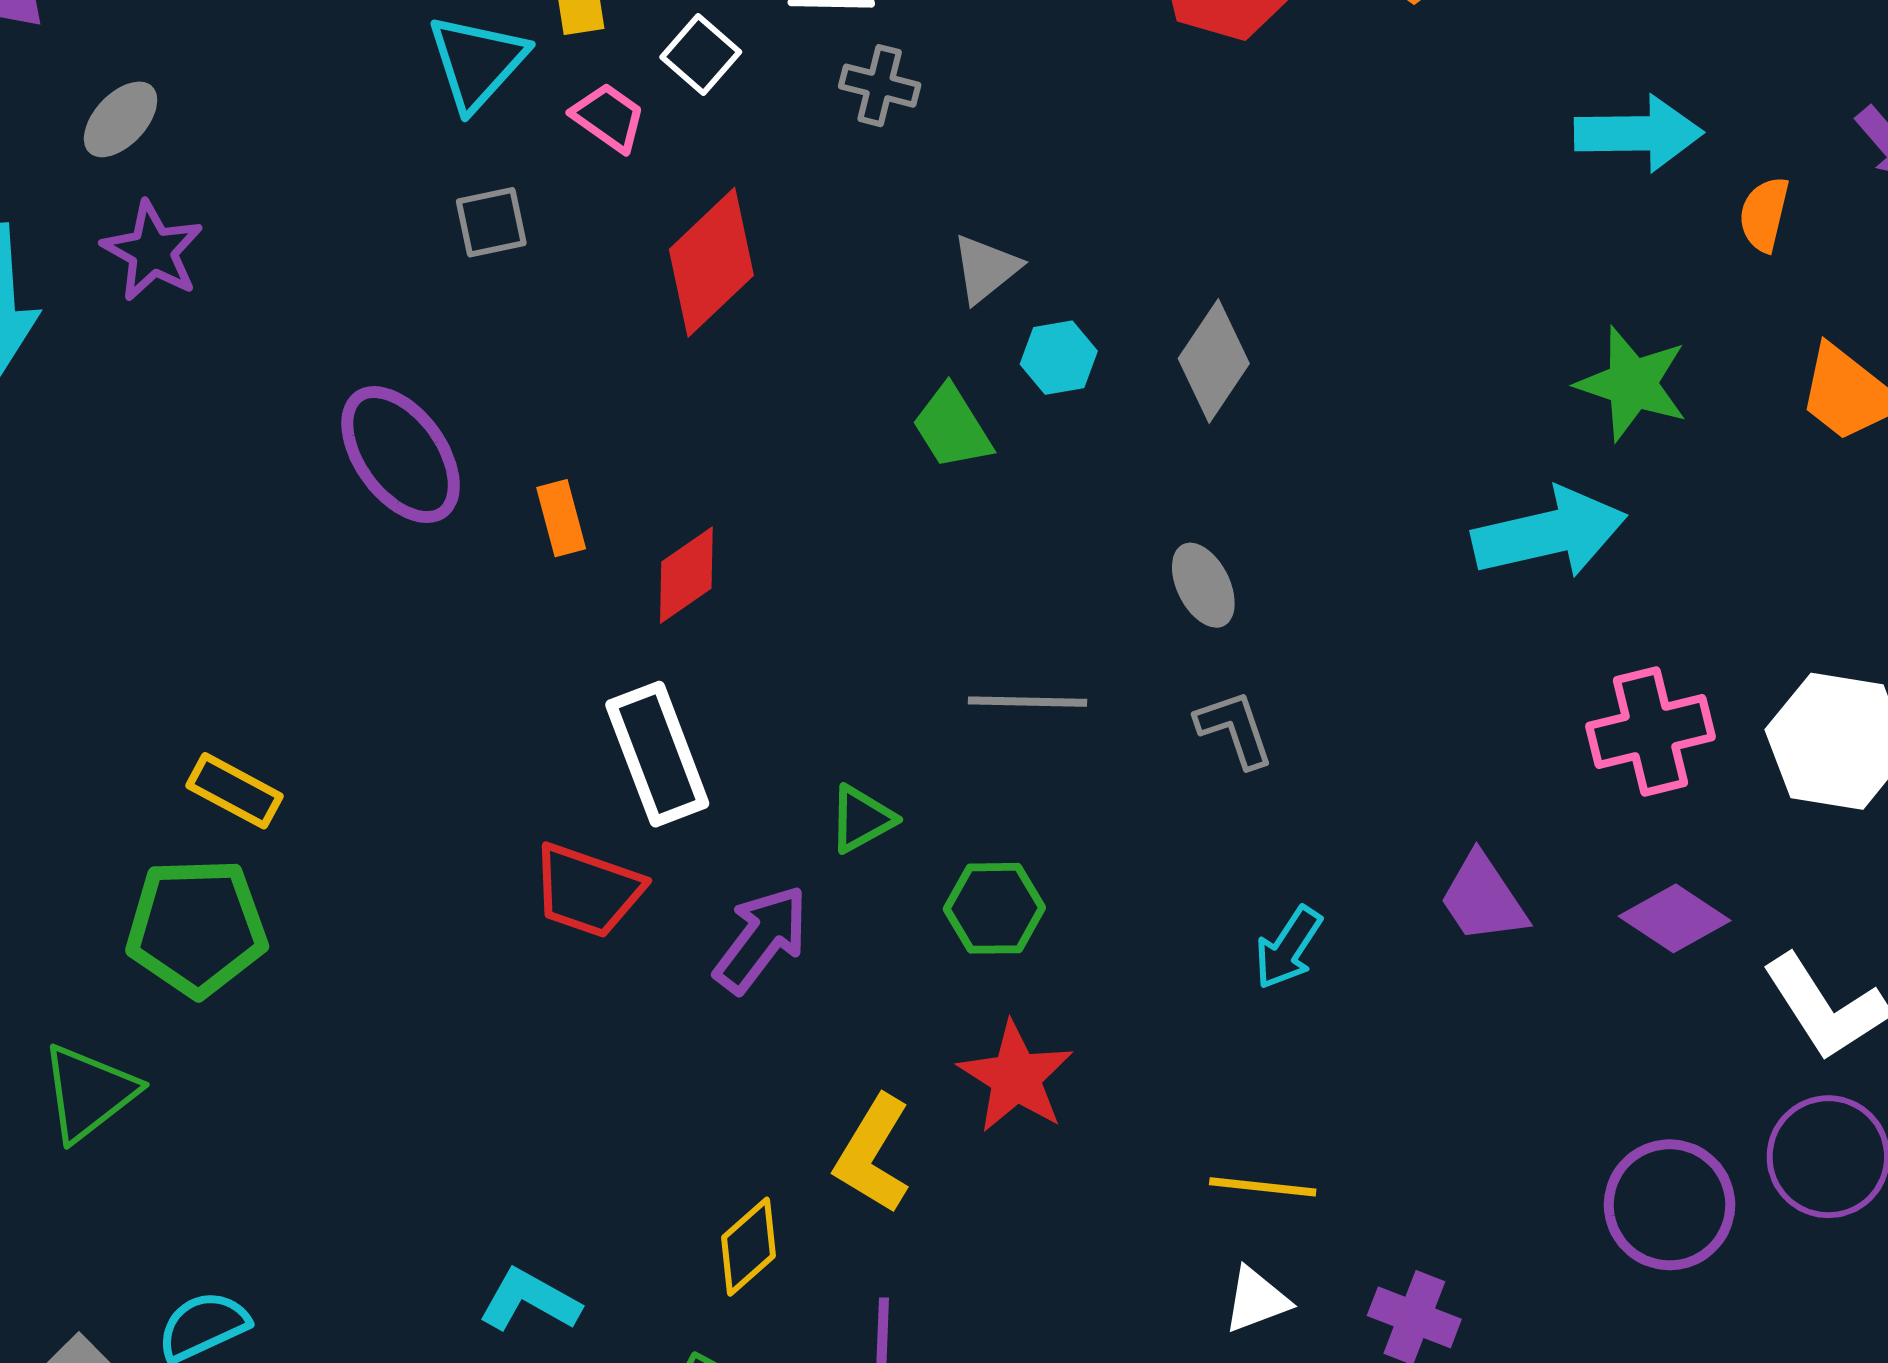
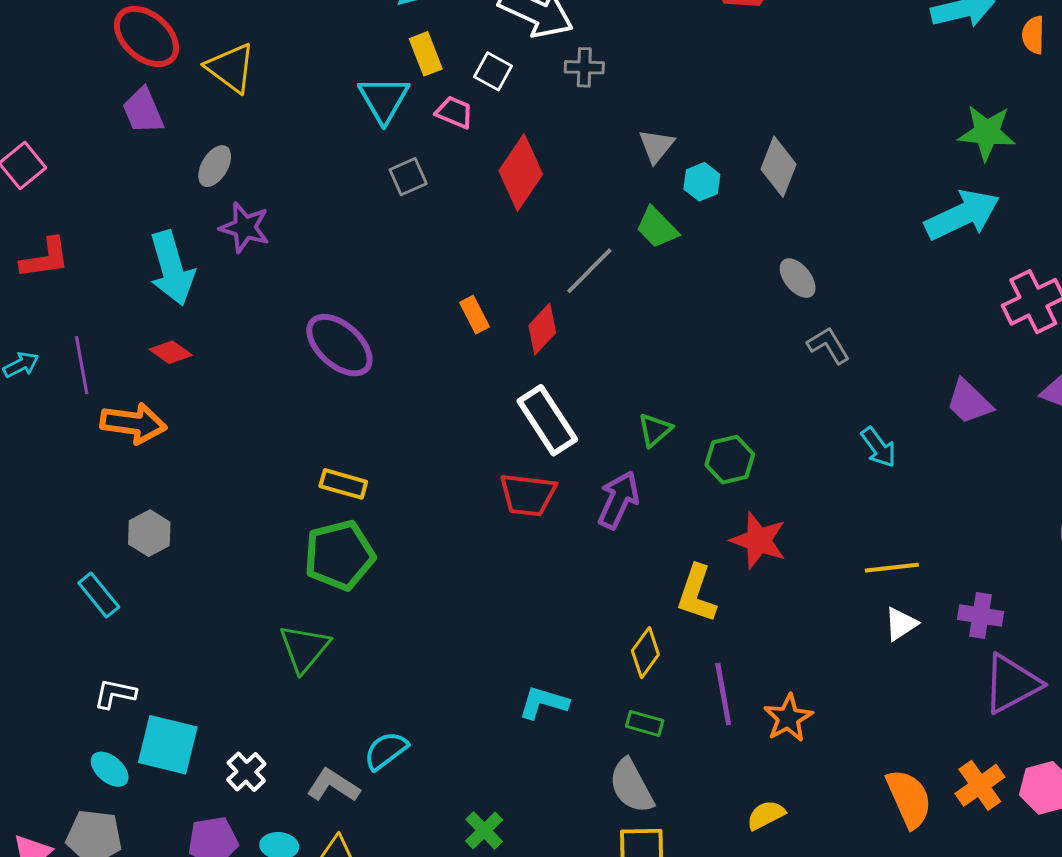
purple ellipse: (401, 455) -> (339, 345), moved
gray line: (1027, 702) -> (589, 271), moved, turned -34
cyan arrow: (1288, 948) -> (879, 447), turned -57

